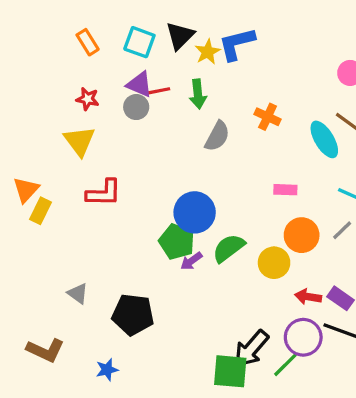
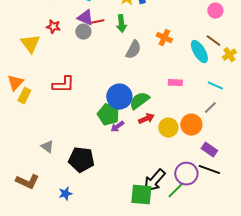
yellow triangle: (79, 141) -> (30, 44), moved
orange circle: (302, 235) -> (191, 125), moved
green semicircle: (229, 248) -> (139, 101), moved
red arrow: (308, 297) -> (146, 119), moved, turned 147

